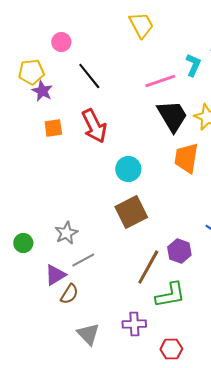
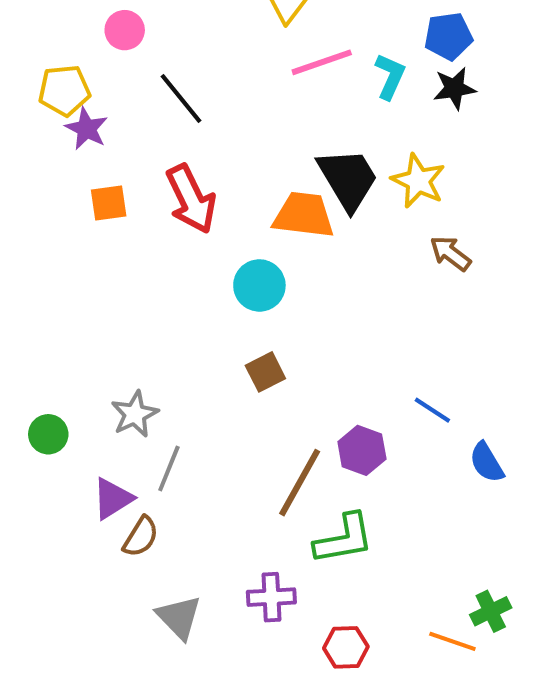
pink line: (160, 81) -> (322, 62), moved
orange trapezoid: (186, 158) -> (304, 215), moved, turned 88
brown square: (131, 212) -> (265, 372), size x0.6
gray line: (83, 260) -> (169, 468), turned -40

